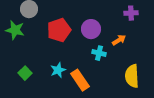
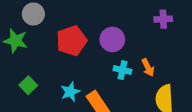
orange arrow: (119, 40) -> (148, 67), moved, turned 96
green square: (25, 73) -> (28, 85), moved

